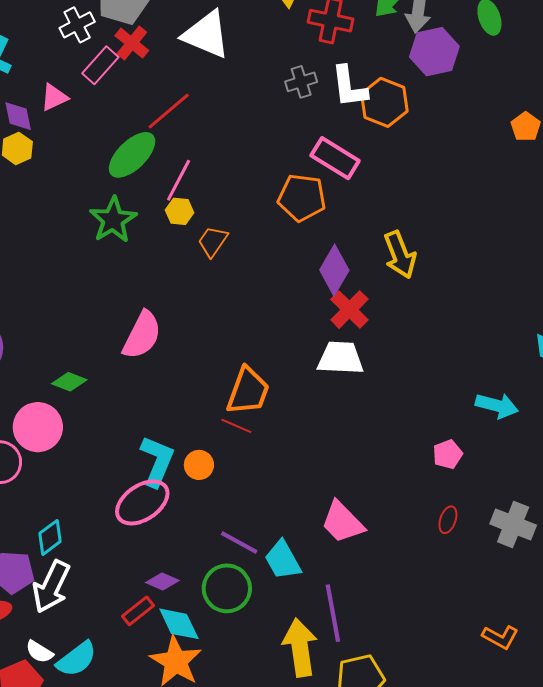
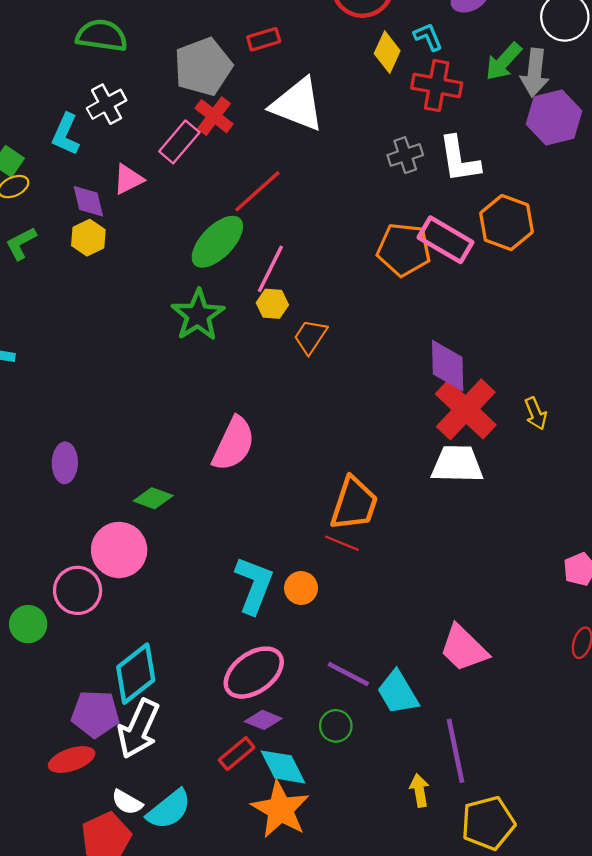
white cross: (77, 25) -> (107, 104), moved
orange hexagon: (384, 102) -> (506, 223), moved
orange pentagon: (302, 198) -> (404, 250), moved
yellow arrow: (400, 255) -> (536, 413), moved, size x0.6
purple diamond: (334, 270) -> (448, 366), turned -30
red cross: (349, 310) -> (466, 409), size x1.4
pink ellipse: (142, 502) -> (254, 673), moved
cyan diamond: (50, 537) -> (136, 674), size x1.5
green circle: (227, 588) -> (336, 726), size x0.6
yellow arrow: (300, 648) -> (420, 790), size x0.5

